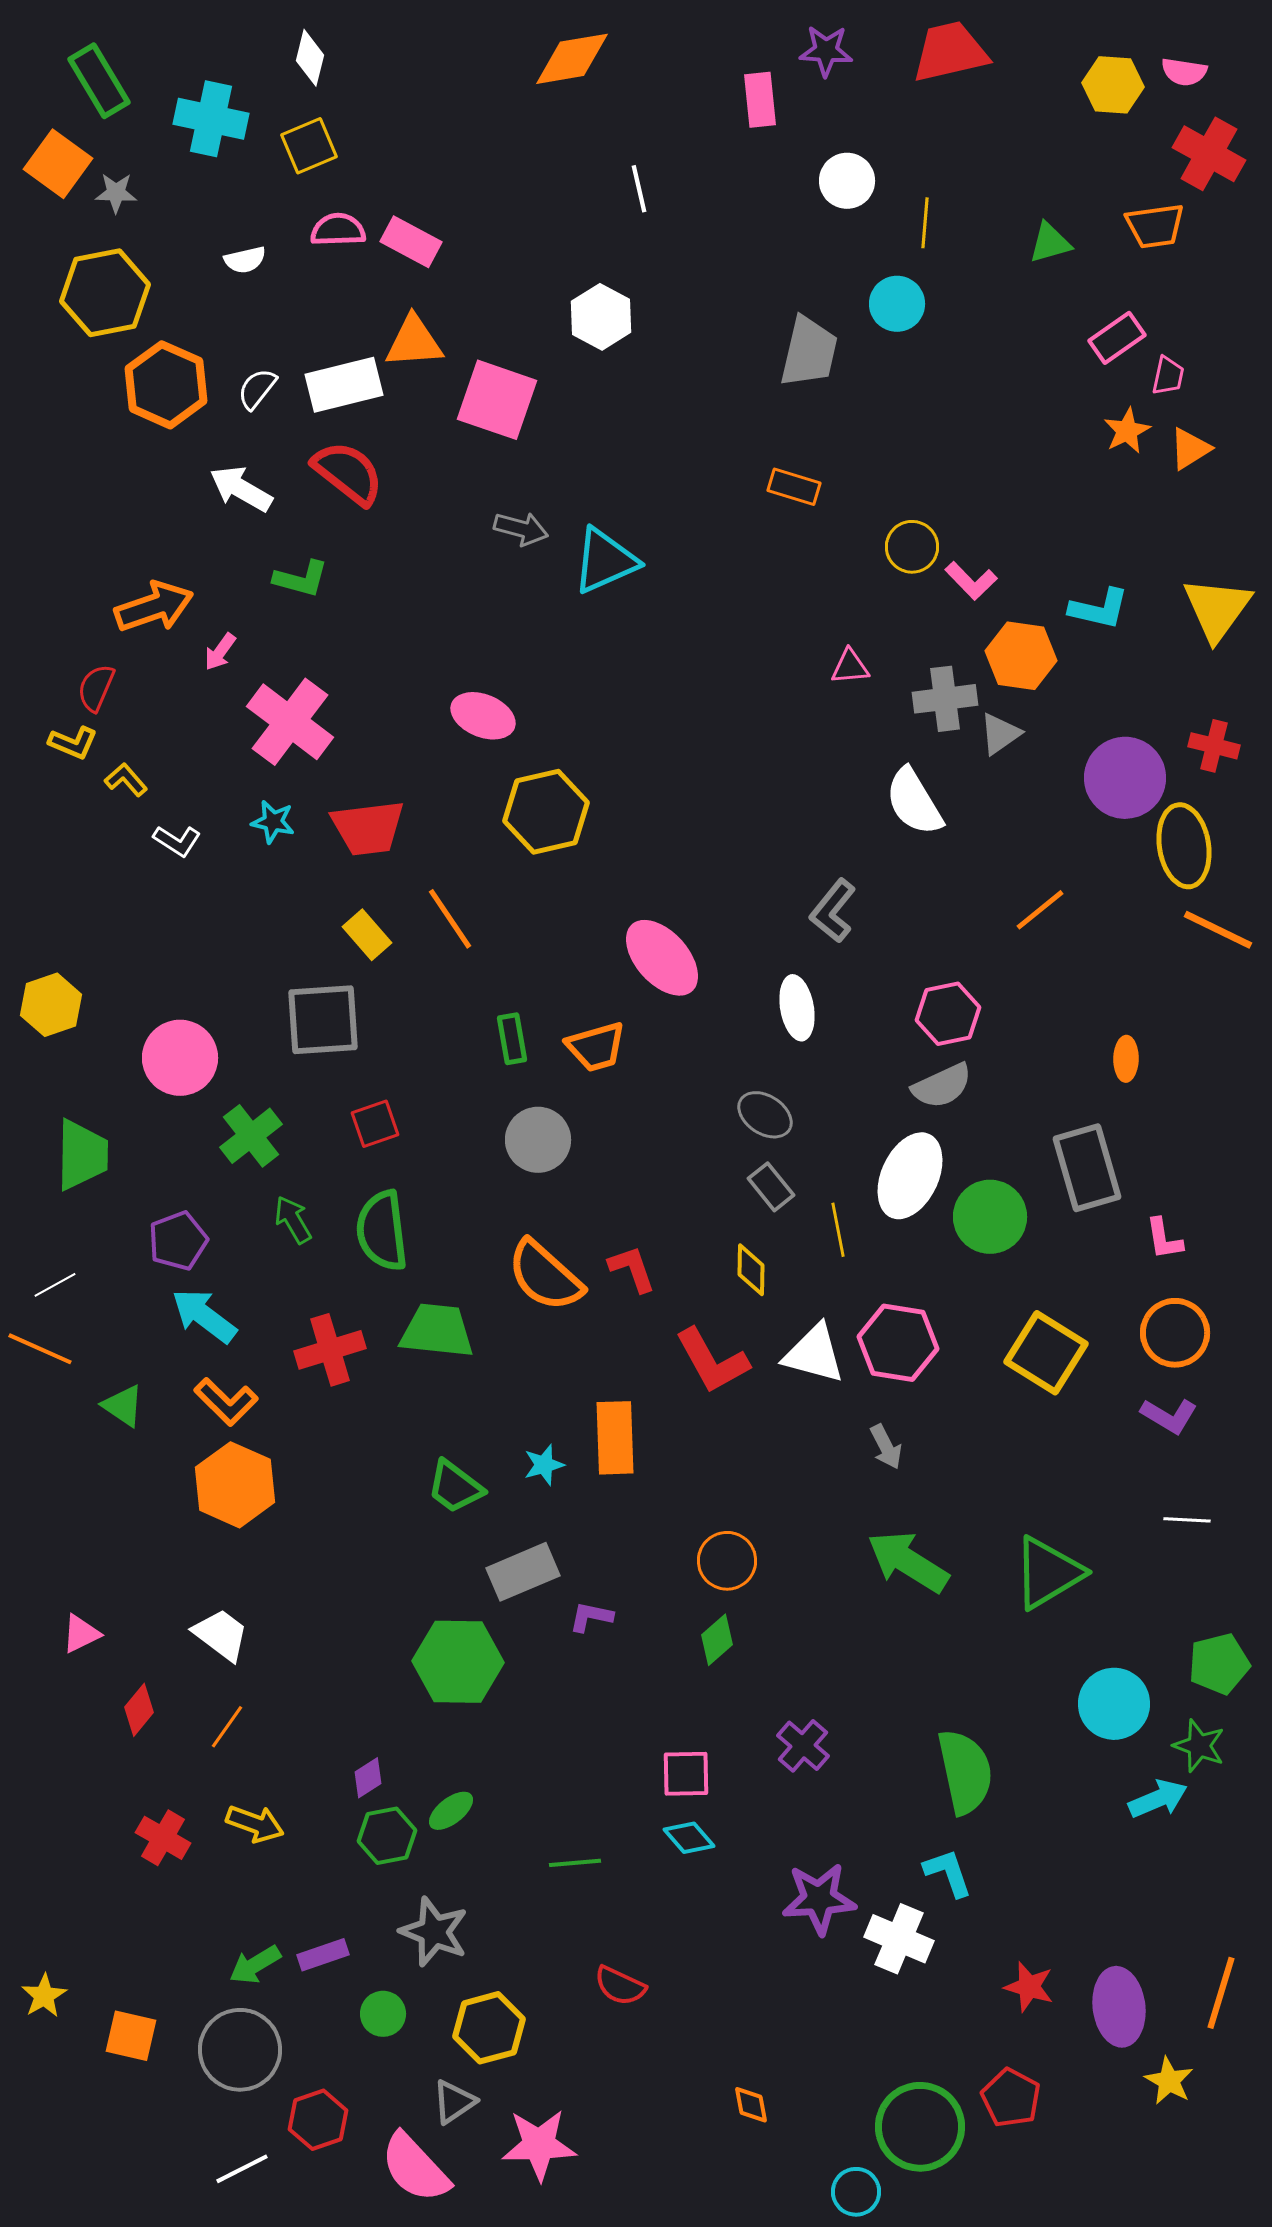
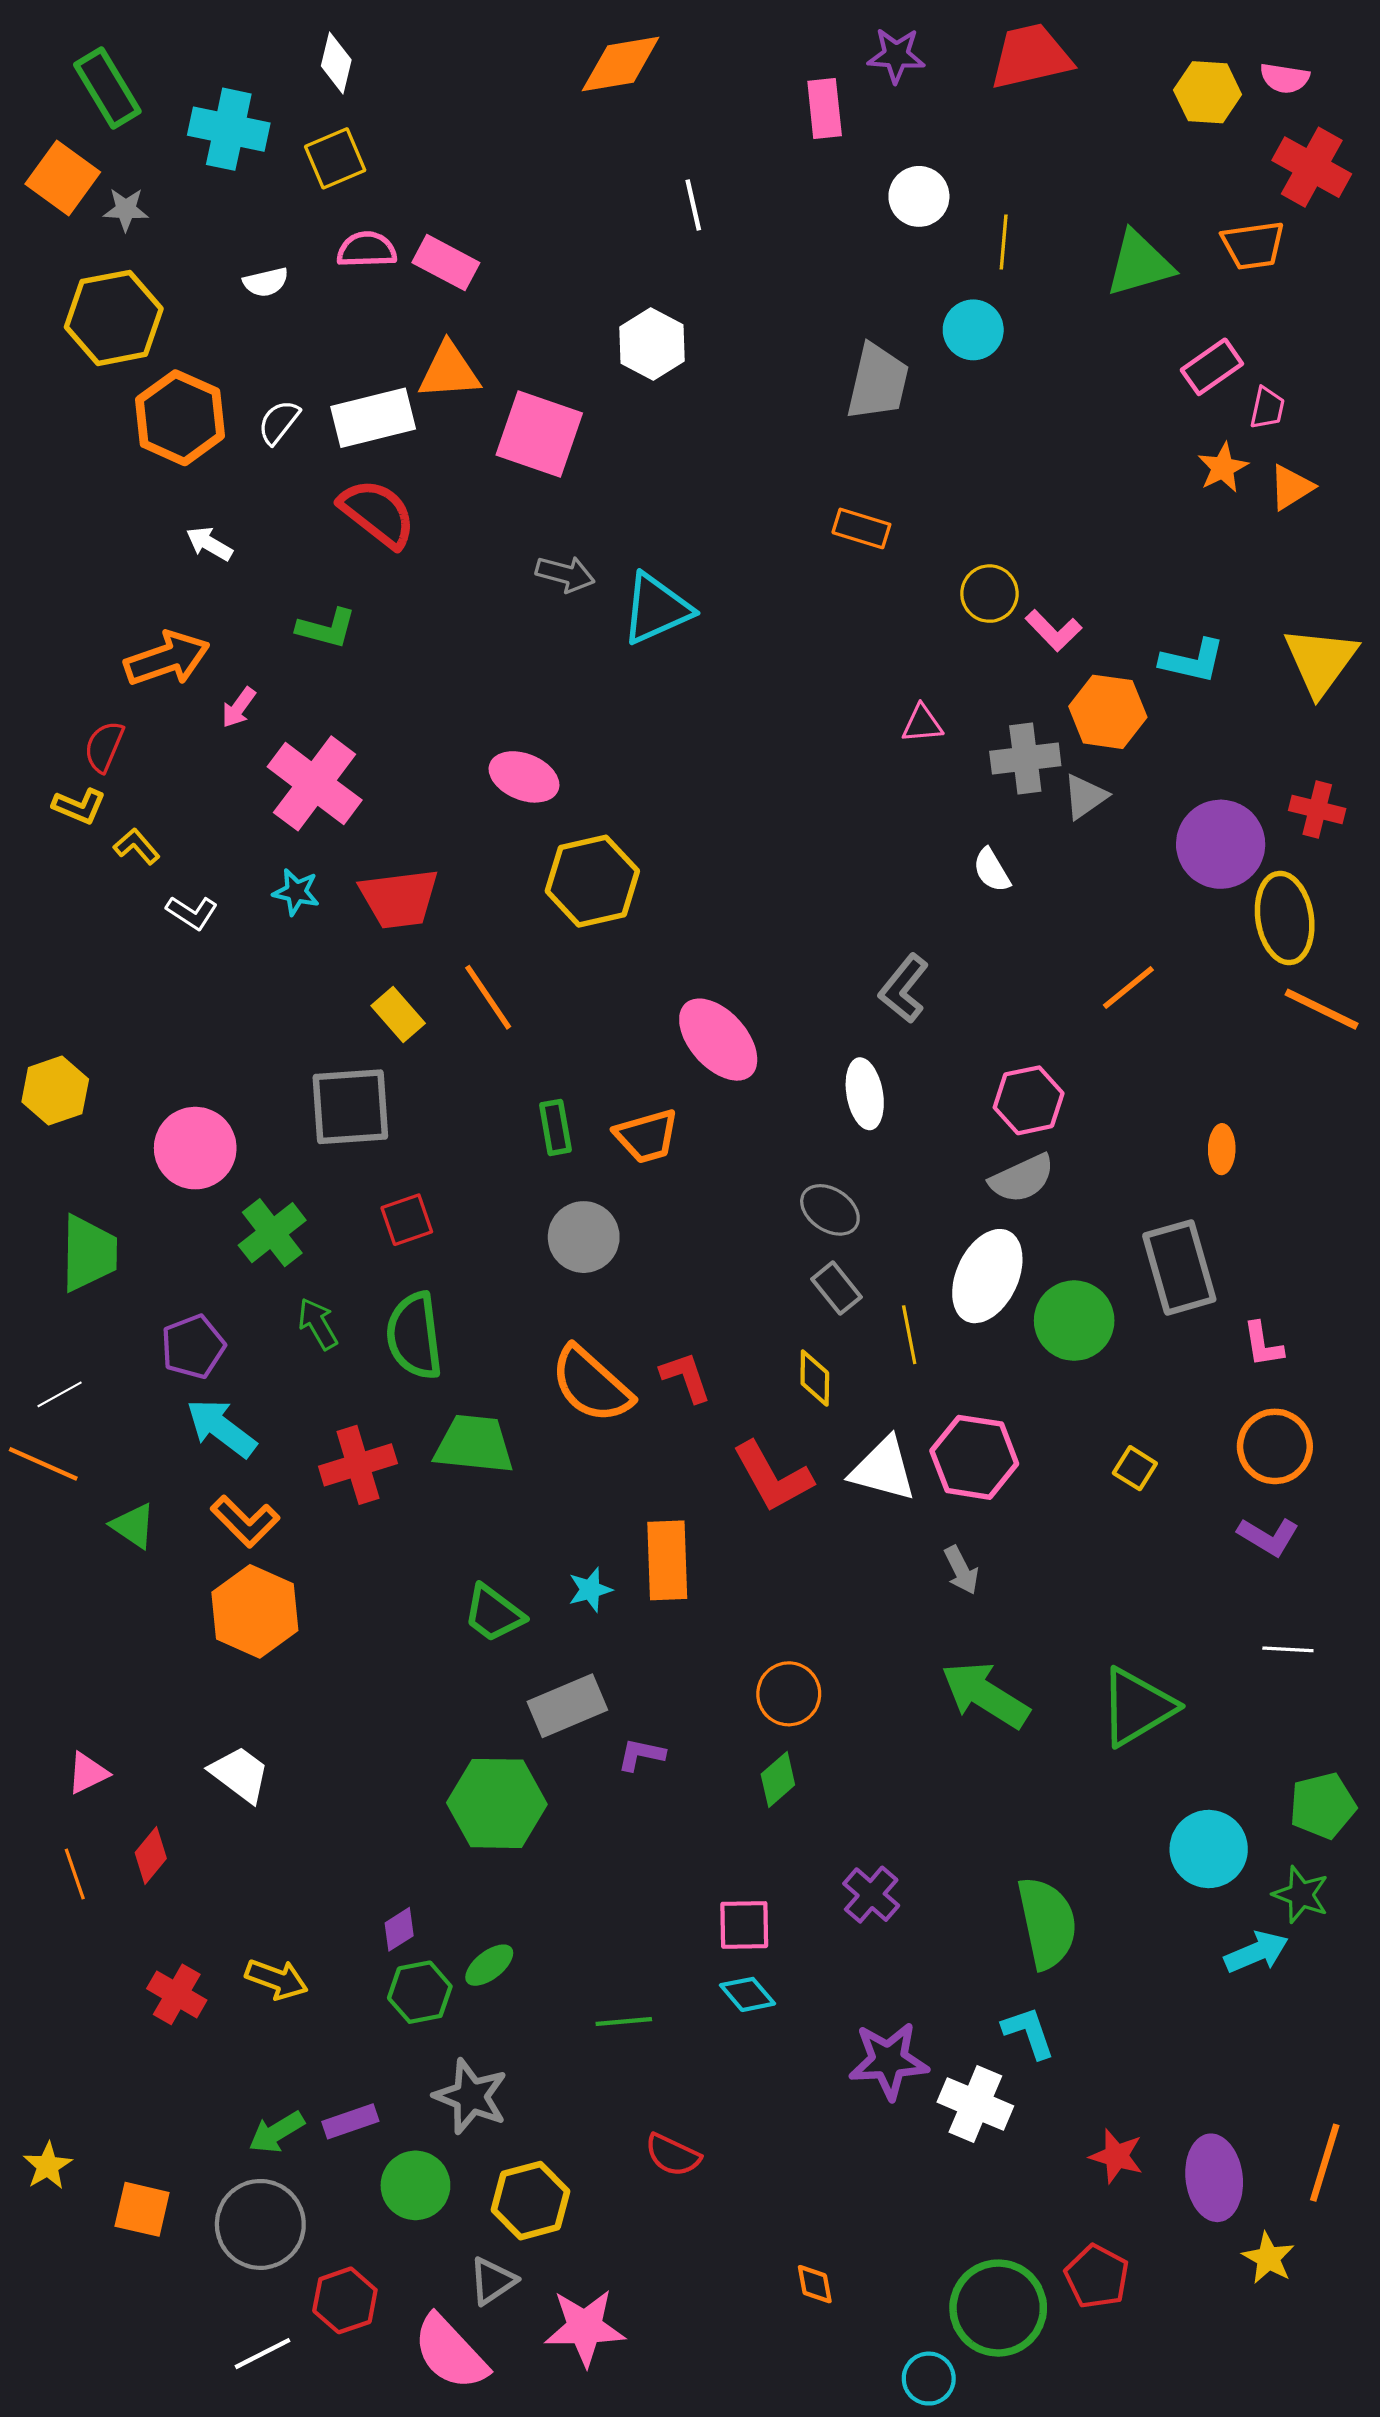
green triangle: (1050, 243) -> (1139, 264), size x1.5
white arrow: (241, 489) -> (209, 544), moved, size x0.7
white semicircle: (914, 802) -> (992, 870), size x0.6
yellow square: (1046, 1353) -> (1135, 1468), size x0.5
orange line: (227, 1727) -> (75, 1874), moved, turned -54
green circle: (383, 2014) -> (415, 2185), size x1.4

